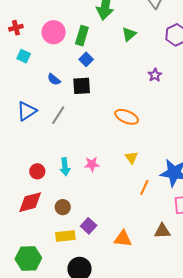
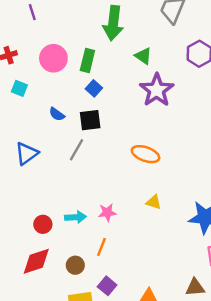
green triangle: (129, 34) -> (143, 56), turned -42
purple star: (155, 75) -> (157, 90), moved, size x2.0
gray line: (58, 115) -> (76, 150), moved
yellow triangle: (131, 158) -> (154, 202), turned -32
cyan arrow: (65, 167) -> (75, 217), turned -84
orange line: (144, 188) -> (101, 247), moved

